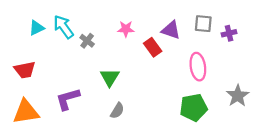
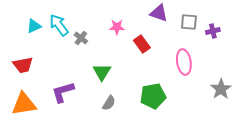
purple triangle: (171, 30) -> (159, 13), moved
green pentagon: (194, 107) -> (153, 96), moved

